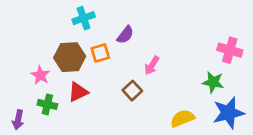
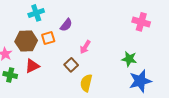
pink cross: (230, 50) -> (141, 22), moved
yellow semicircle: (182, 118) -> (86, 83), moved, turned -54

